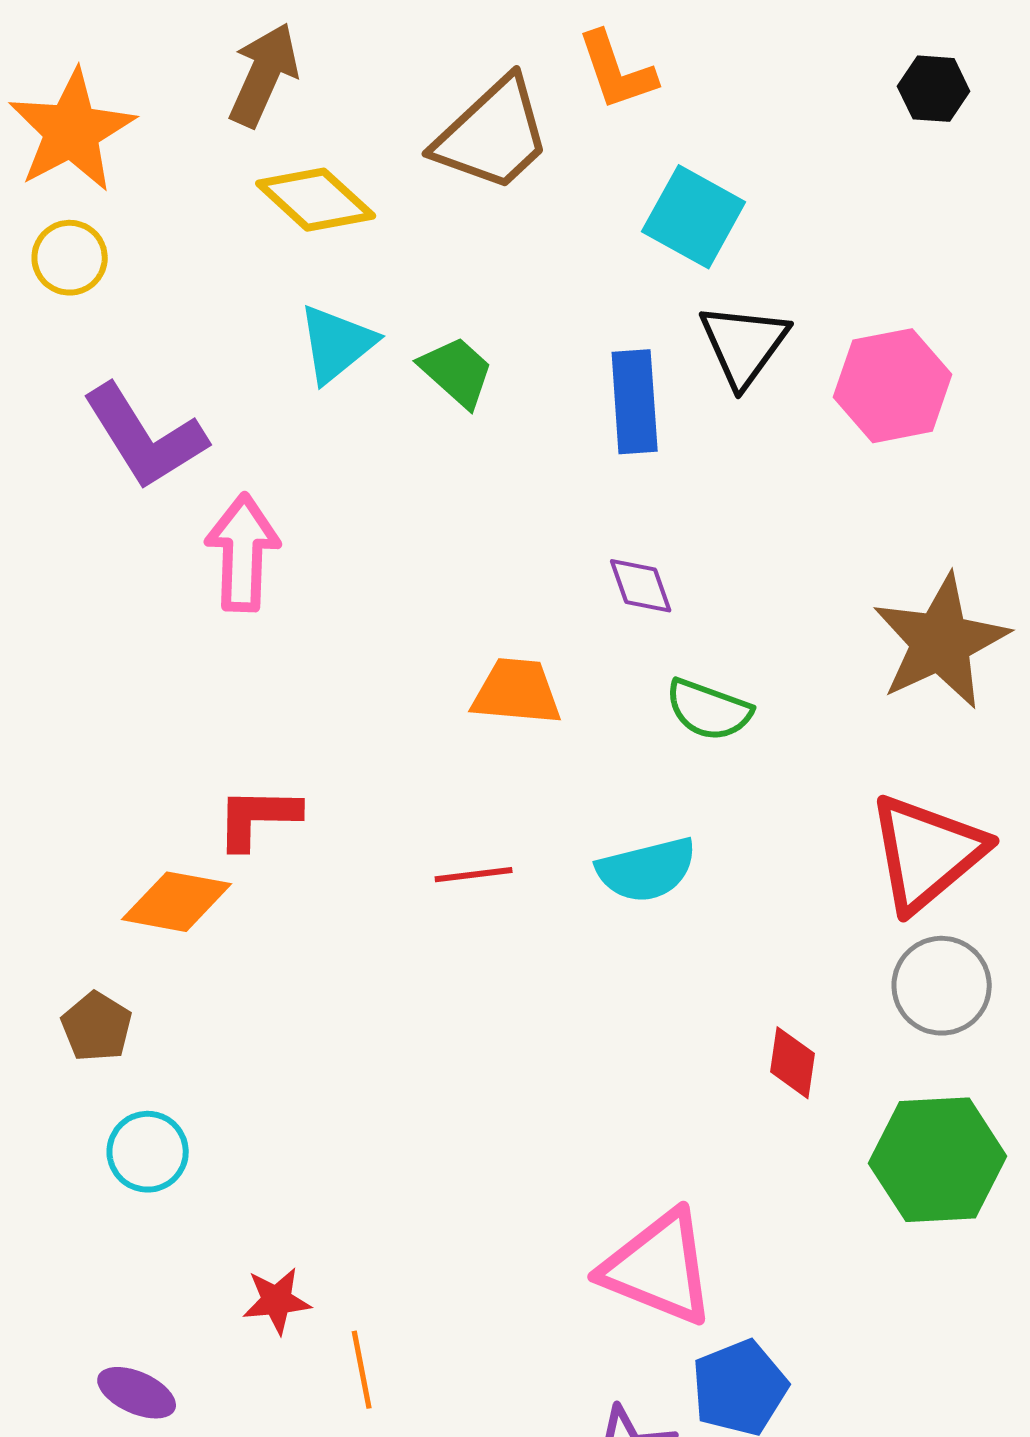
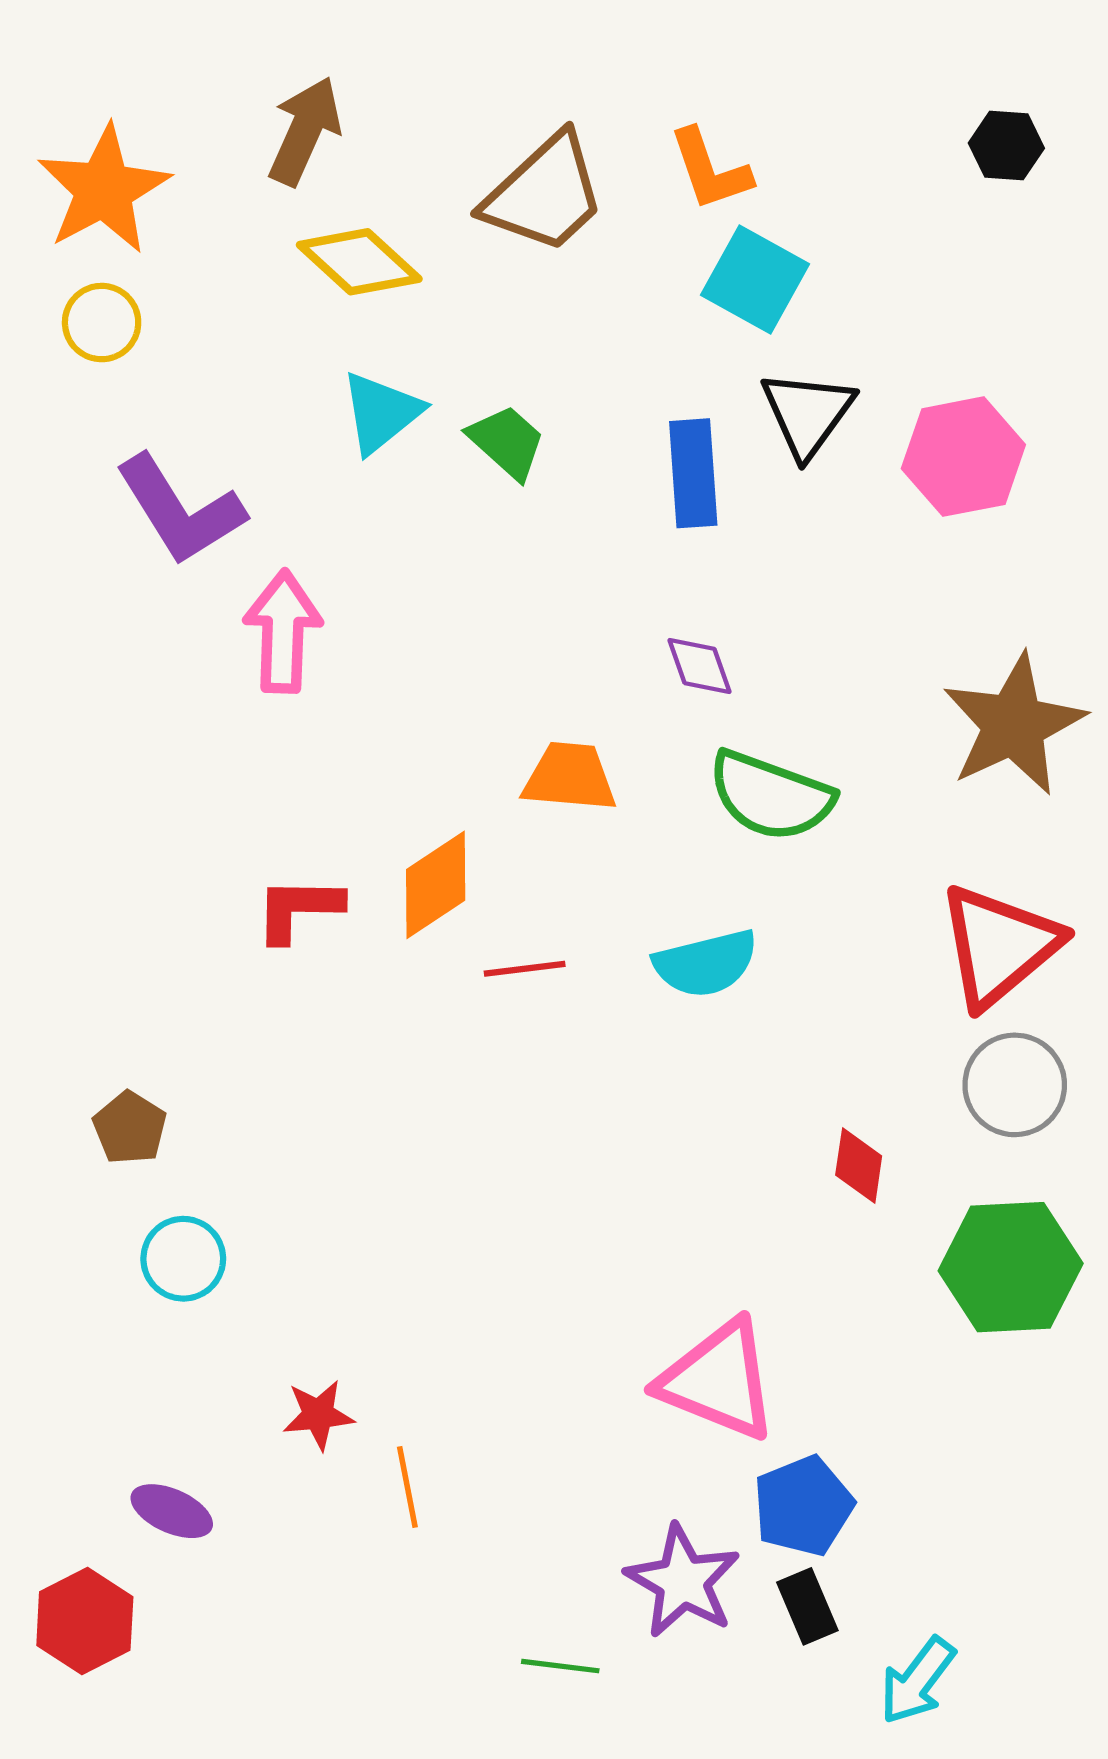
orange L-shape: (617, 71) -> (710, 170), moved
green semicircle: (709, 710) -> (771, 796), size x1.4
orange diamond: (177, 902) -> (436, 885), moved, turned -44

